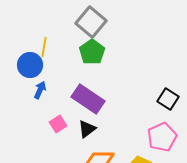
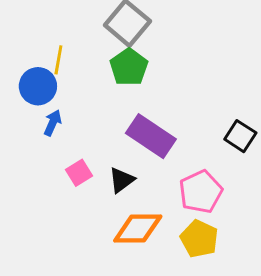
purple rectangle: (88, 99) -> (151, 136), moved
pink pentagon: (162, 137) -> (201, 192), moved

